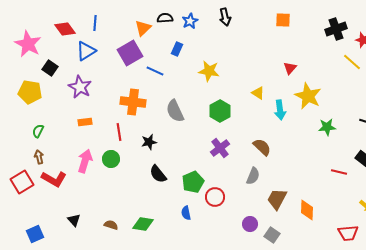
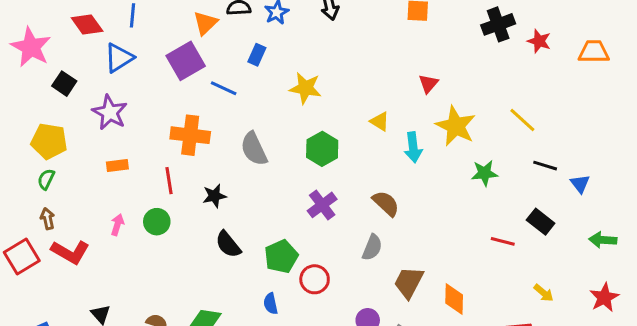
yellow line: (352, 62) -> (522, 120), moved
yellow pentagon: (30, 92) -> (49, 141), moved
pink arrow: (85, 161) -> (117, 225), size x0.6

